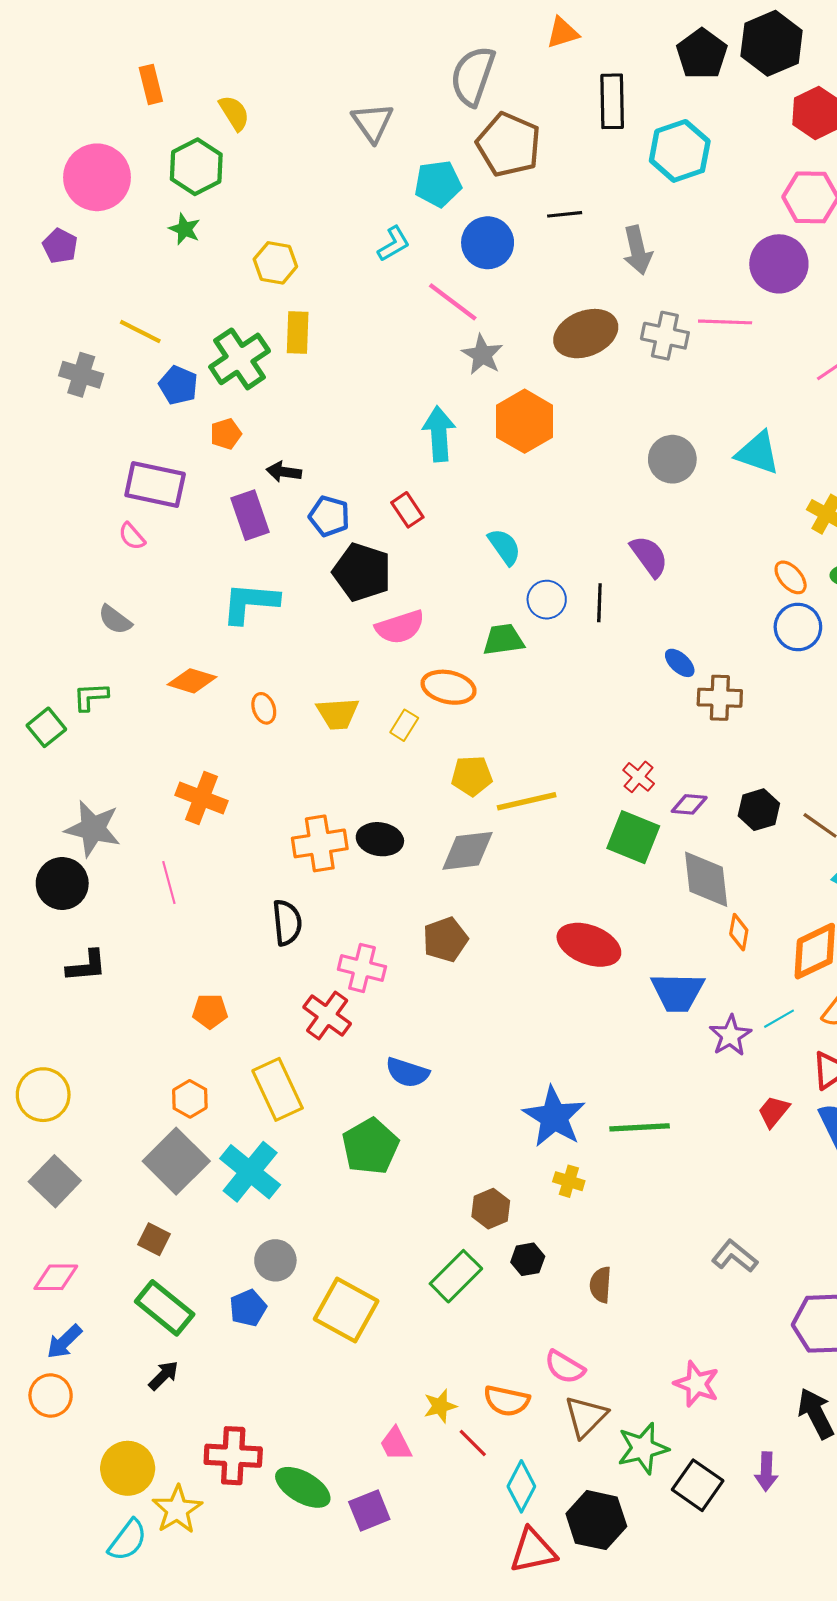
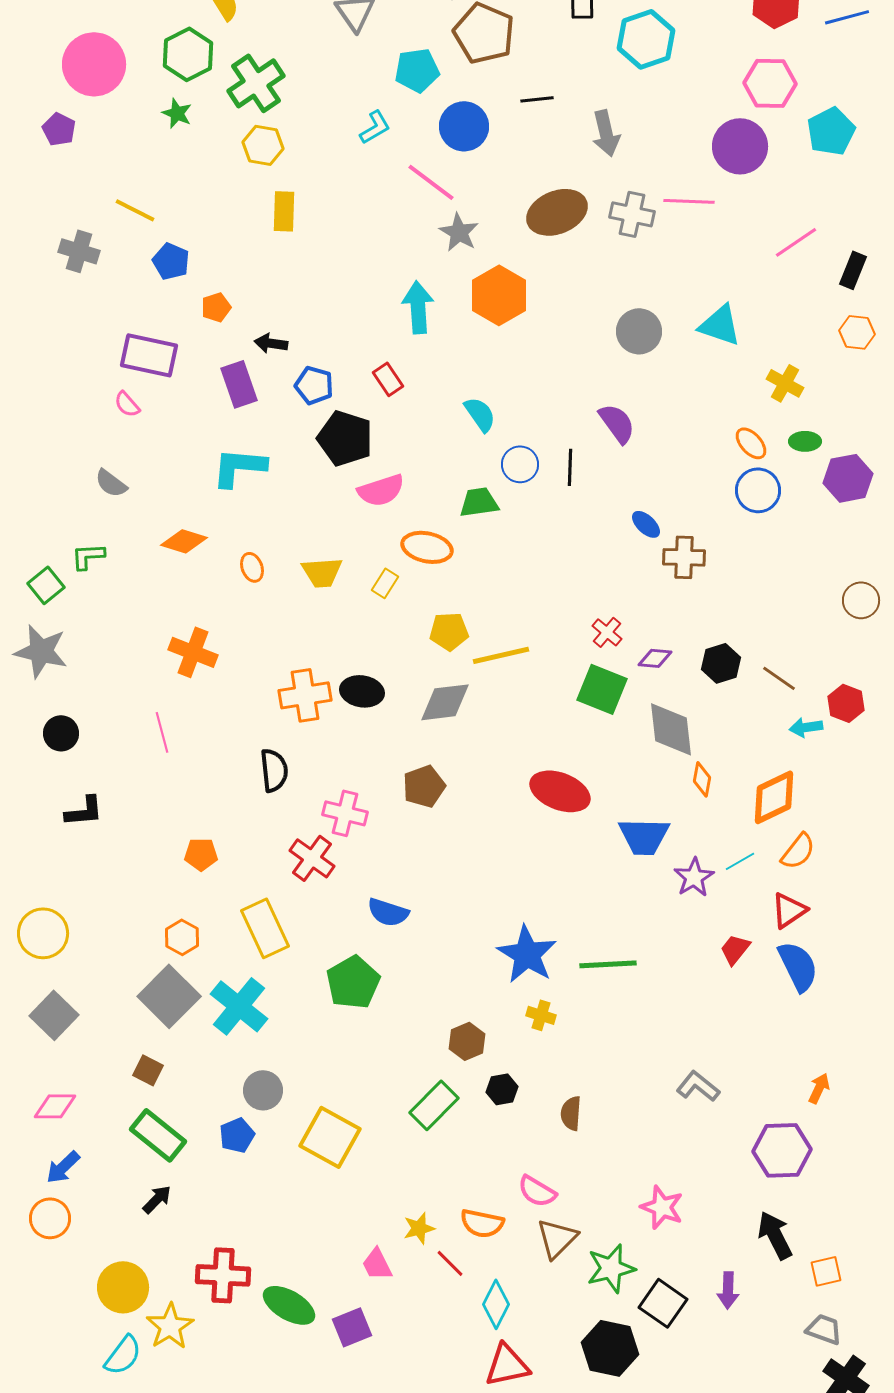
green cross: (240, 359) -> (256, 83), moved
gray star: (93, 829) -> (41, 651), moved
black circle: (62, 884) -> (61, 733), size x0.7
black hexagon: (596, 1520) -> (610, 1348), moved

